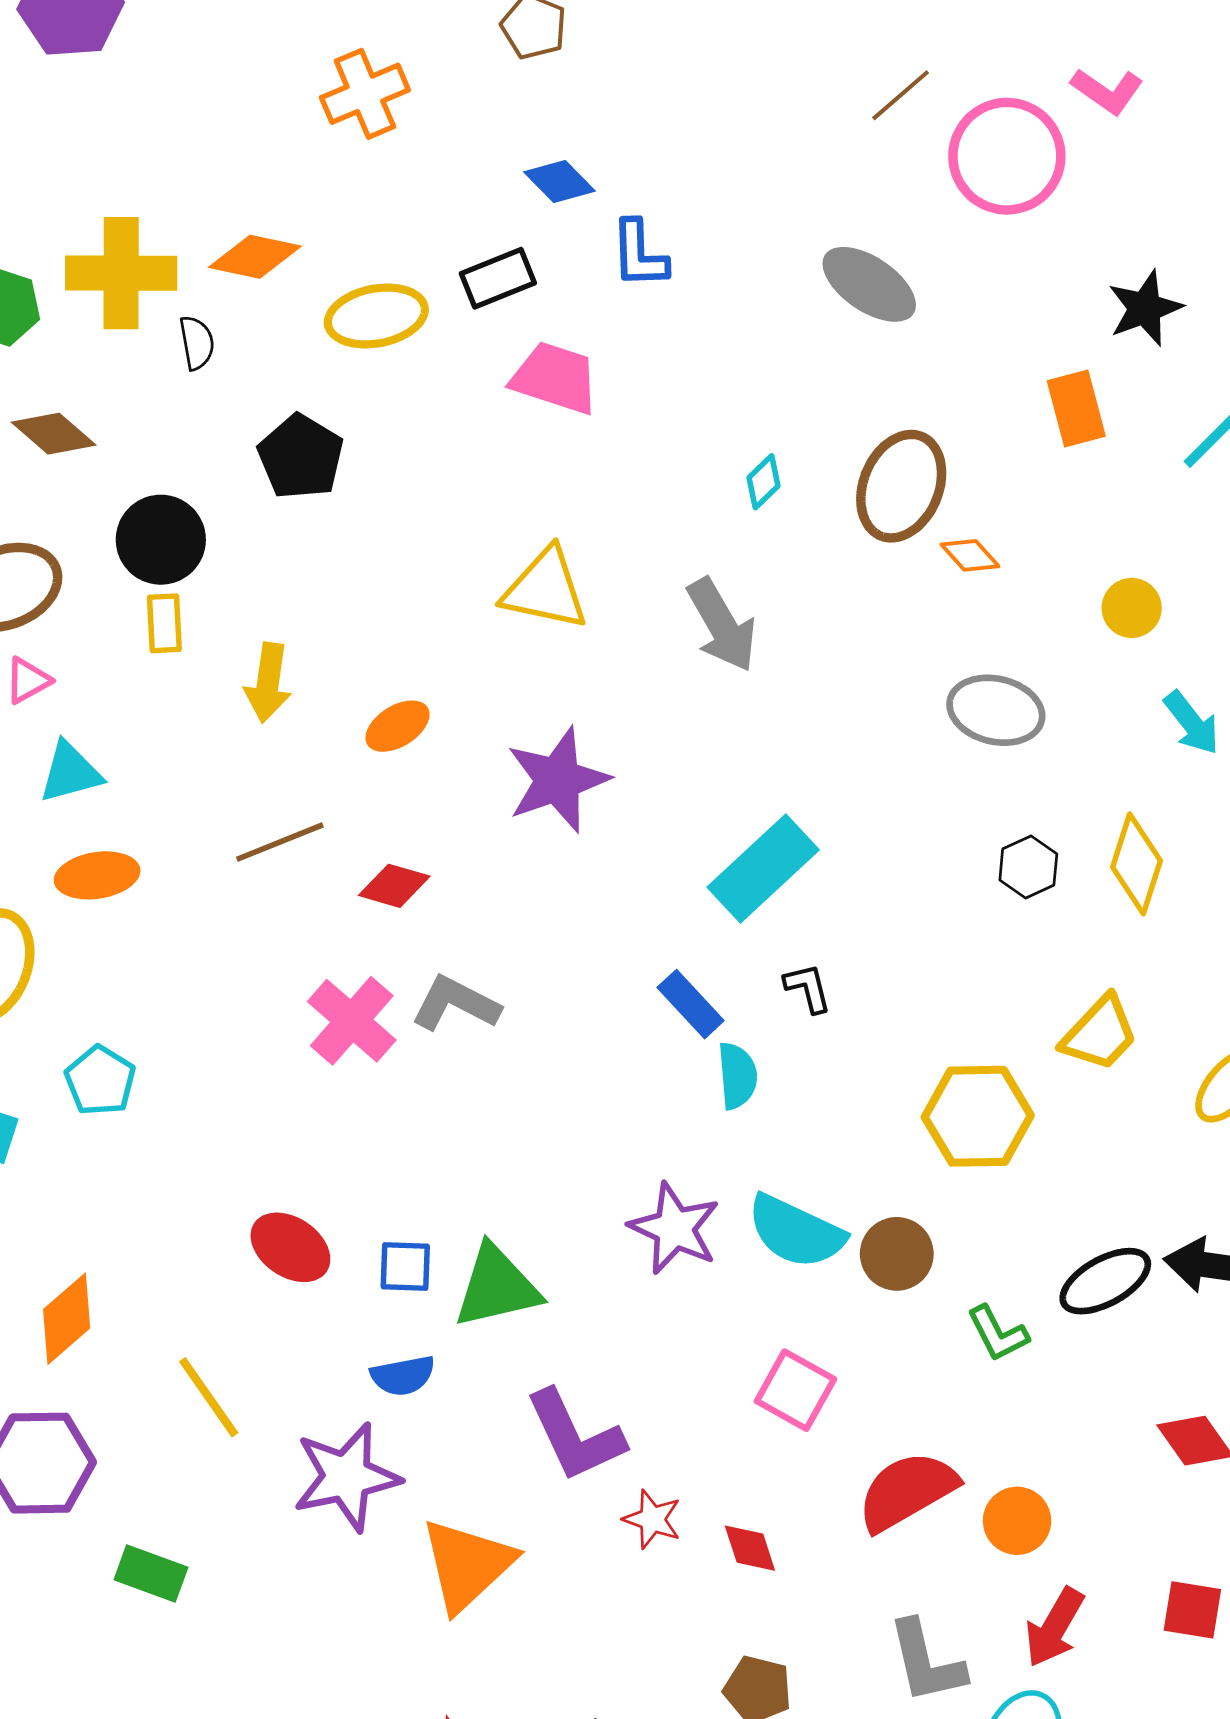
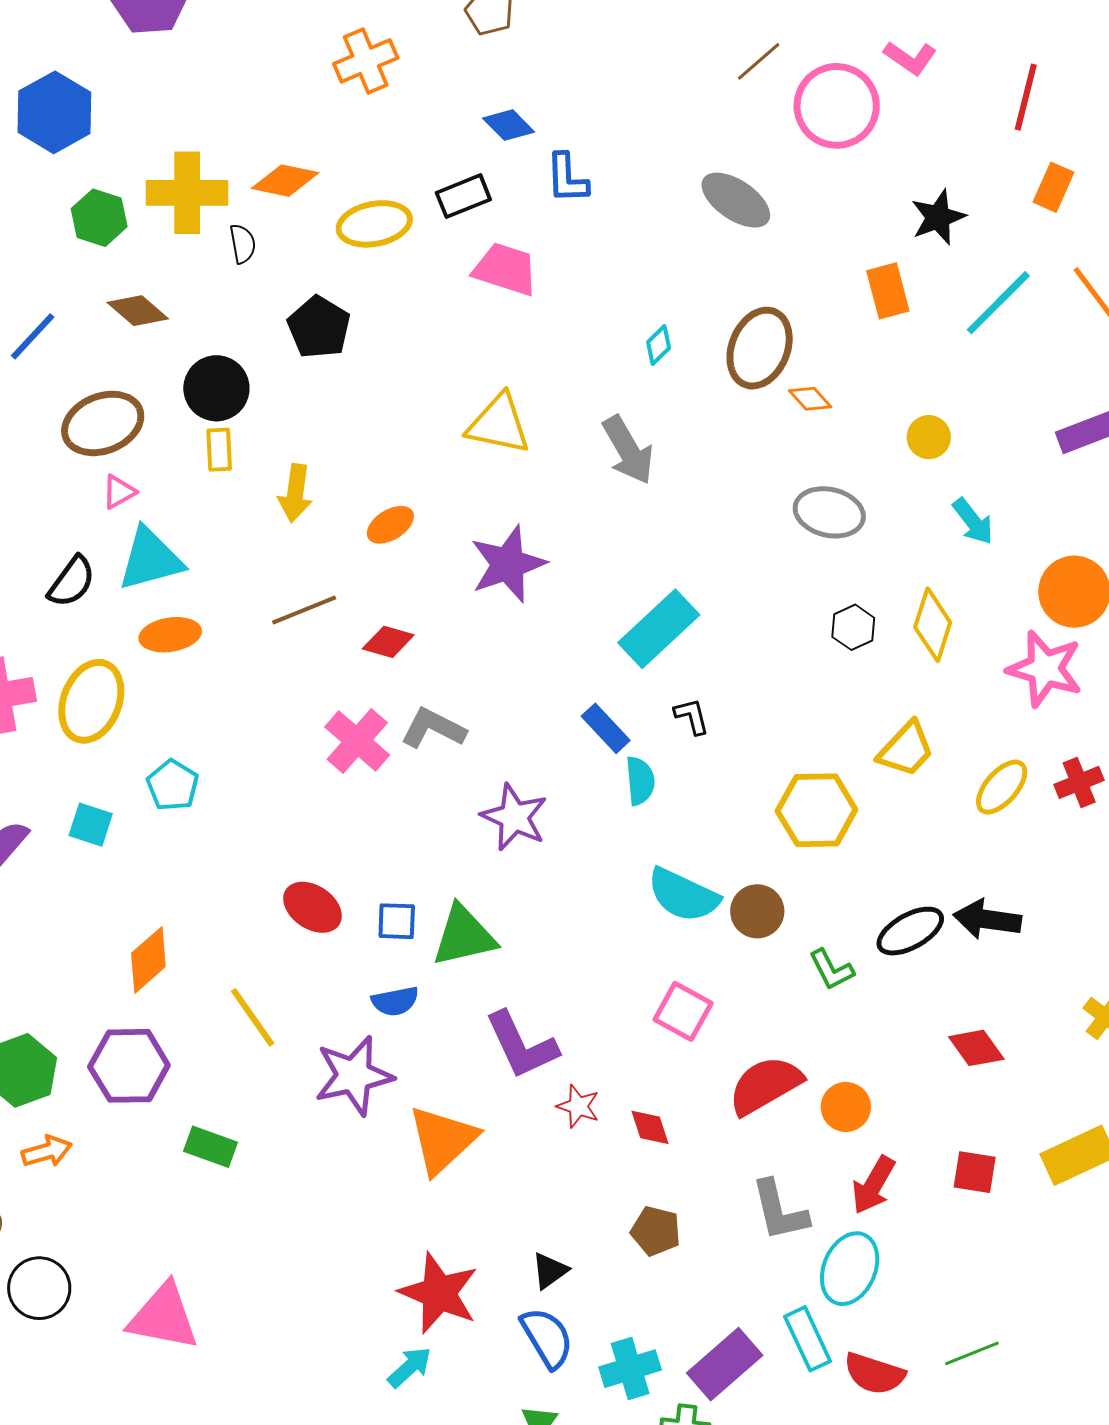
cyan triangle: (70, 772) -> (150, 559), size x1.4
purple star: (674, 1228) -> (514, 817), moved

